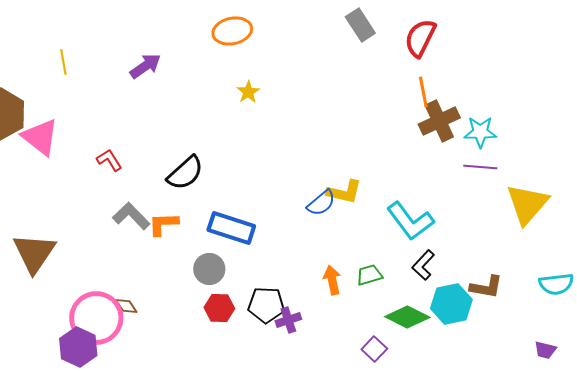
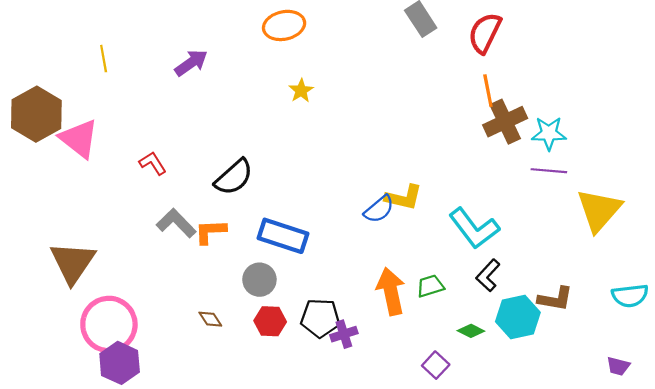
orange arrow: (332, 280) -> (391, 291), size x1.5
brown diamond: (126, 306) -> (210, 319), moved
green diamond: (407, 317) -> (471, 331), size x0.6
pink circle: (96, 318) -> (109, 324), moved

